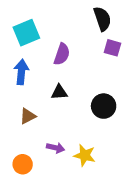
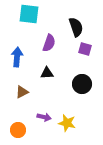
black semicircle: (102, 19) -> (76, 27), moved
cyan square: (26, 33) -> (29, 14), moved, turned 30
purple square: (112, 48) -> (85, 49), moved

